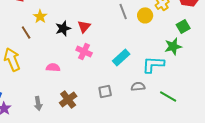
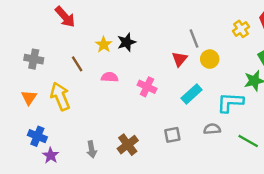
yellow circle: (145, 15) -> (210, 59), moved
yellow star: (40, 16) -> (104, 45), moved
red triangle: (84, 26) -> (180, 59), moved
black star: (63, 28) -> (127, 42), moved
pink semicircle: (53, 67) -> (110, 77), moved

